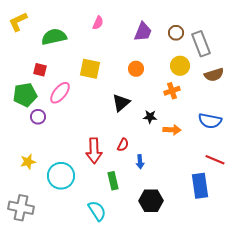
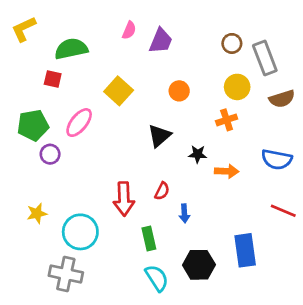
purple trapezoid: (143, 32) -> (161, 41), moved
yellow square: (90, 69) -> (119, 91), turned 30
red square: (40, 70) -> (53, 79), moved
blue rectangle: (200, 186) -> (245, 250), moved
gray cross: (21, 208) -> (66, 274), moved
cyan semicircle: (97, 211) -> (157, 278), moved

